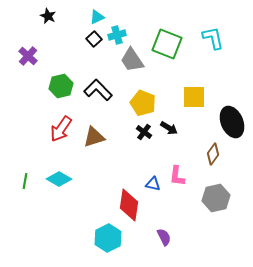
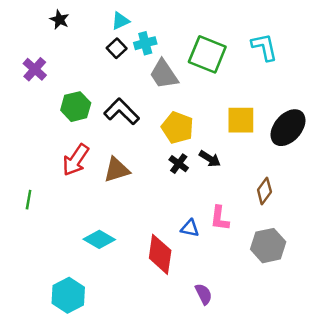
black ellipse: (232, 122) -> (288, 128), moved, turned 64
cyan diamond: (59, 179) -> (99, 239), moved
green line: (25, 181) -> (29, 200), moved
cyan hexagon: (108, 238) -> (68, 295), moved

